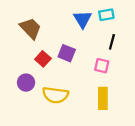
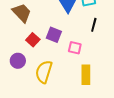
pink square: (102, 66) -> (75, 48), moved
yellow semicircle: (55, 95) -> (44, 72), turned 100

